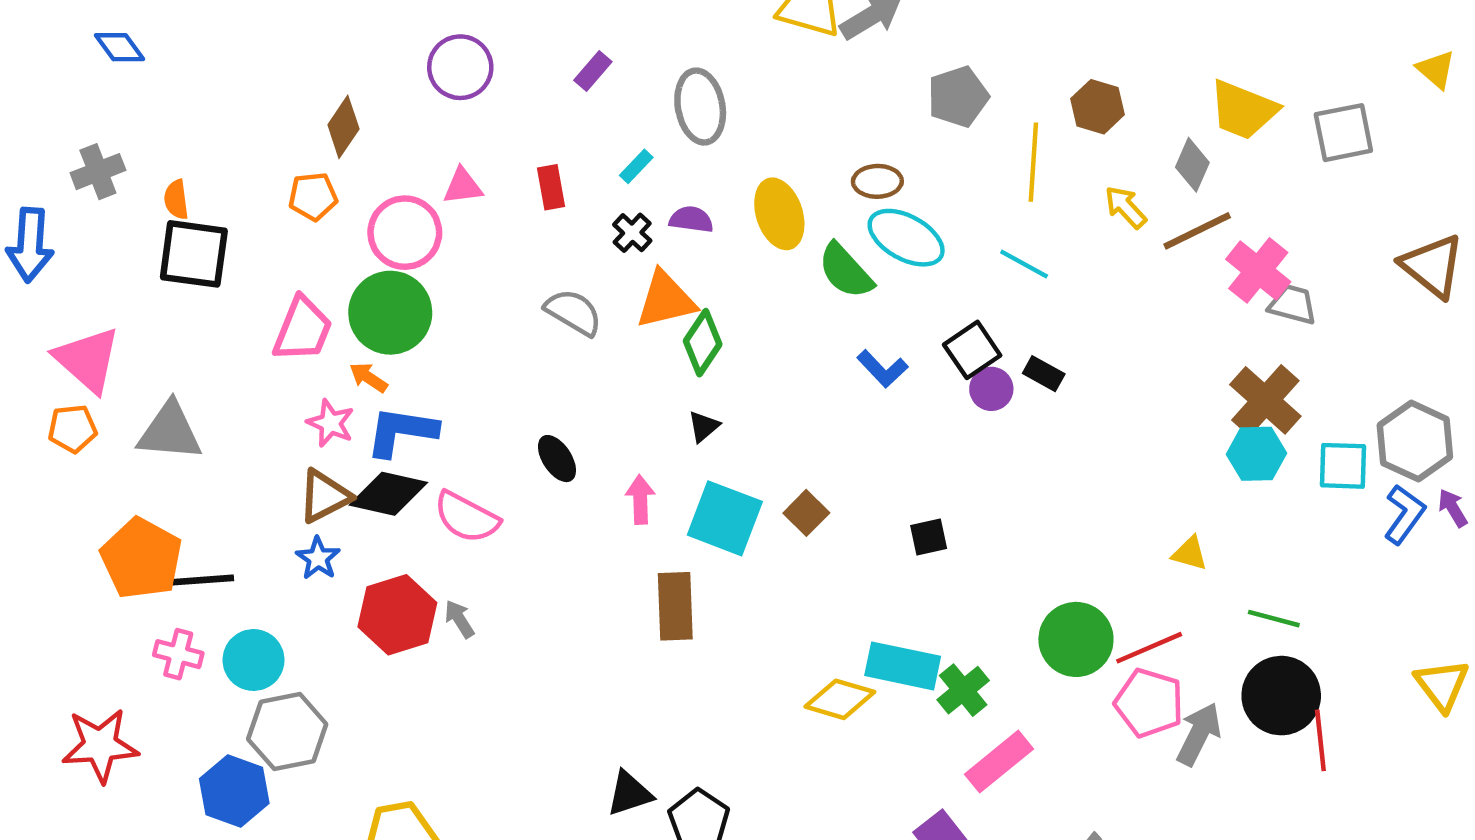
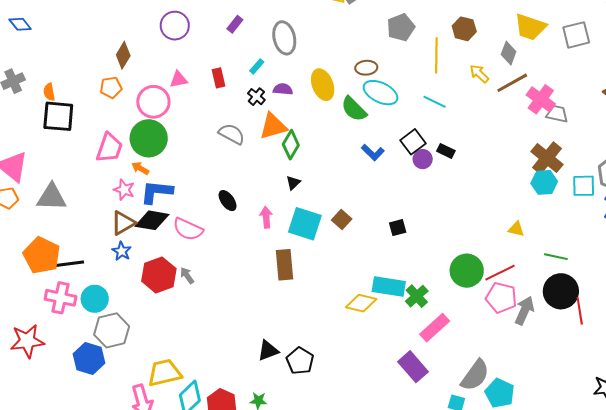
pink cross: (178, 654) -> (60, 298), size x1.4

